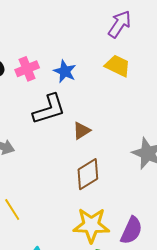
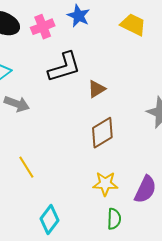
blue star: (65, 71) -> (79, 16), moved
yellow star: (91, 225) -> (105, 184), size x0.7

